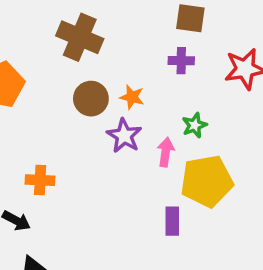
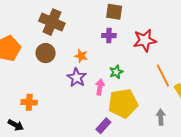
brown circle: (91, 99) -> (46, 53), moved
purple rectangle: (172, 221) -> (103, 126), turned 42

